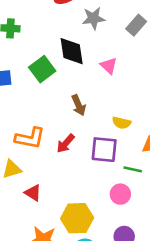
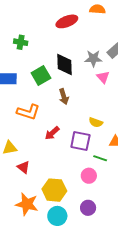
gray star: (93, 18) -> (93, 58), moved
pink triangle: (109, 66) -> (103, 77), moved
brown arrow: (79, 105) -> (64, 97), moved
orange L-shape: (30, 138) -> (28, 112), moved

